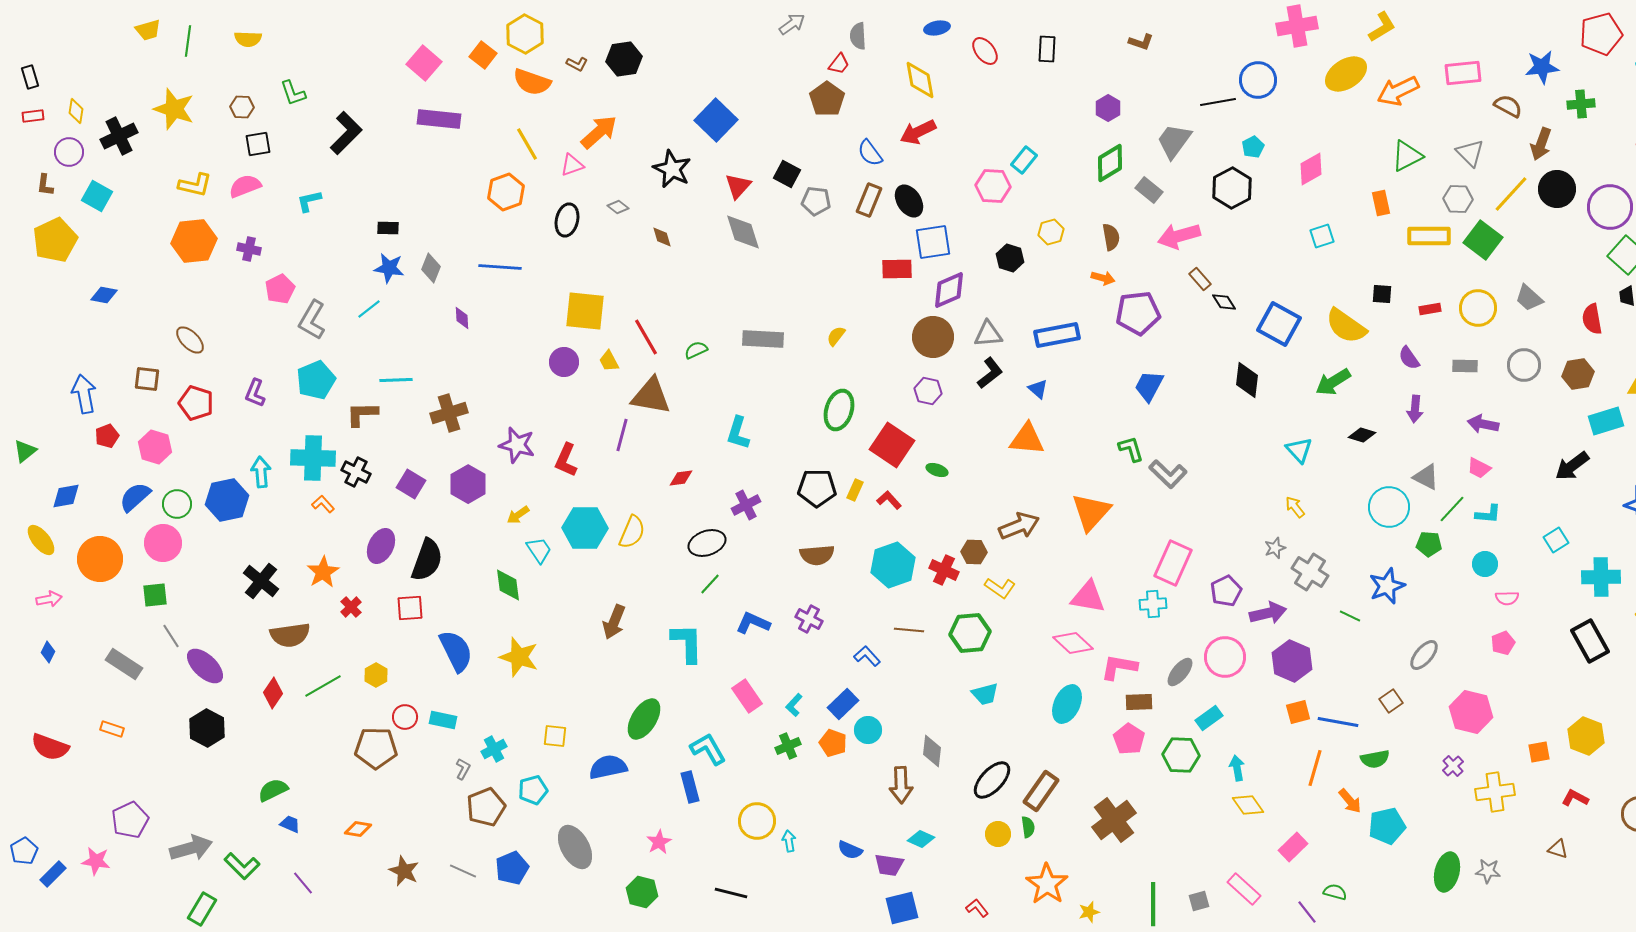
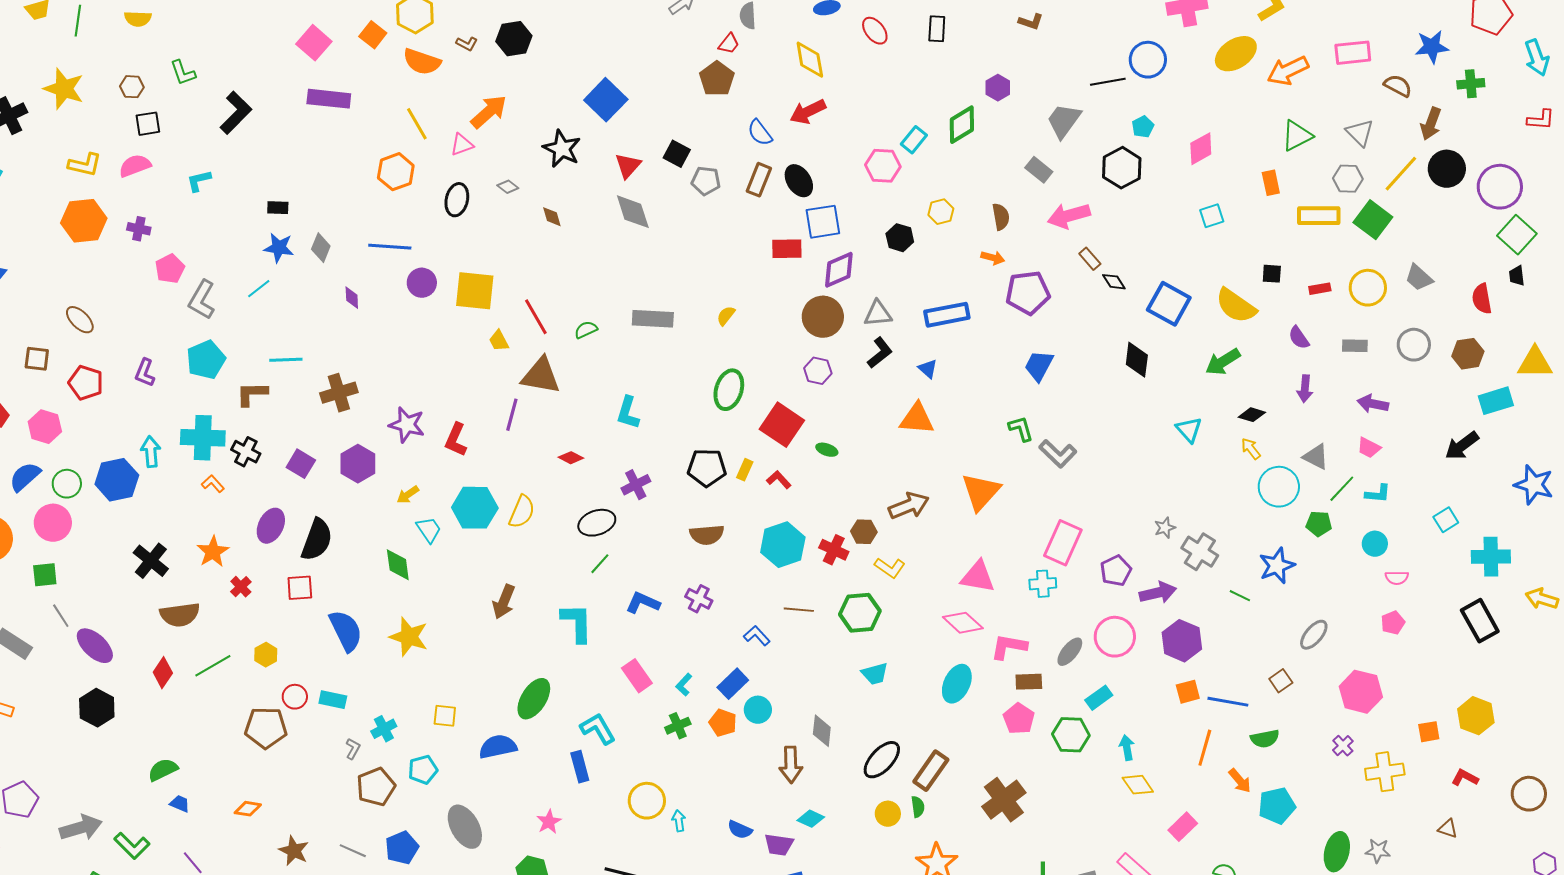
green diamond: (1110, 163) -> (962, 125), moved
purple circle: (564, 362) -> (422, 283), moved
red diamond: (681, 478) -> (571, 458), turned 35
yellow arrow: (1295, 507) -> (1251, 449), moved

